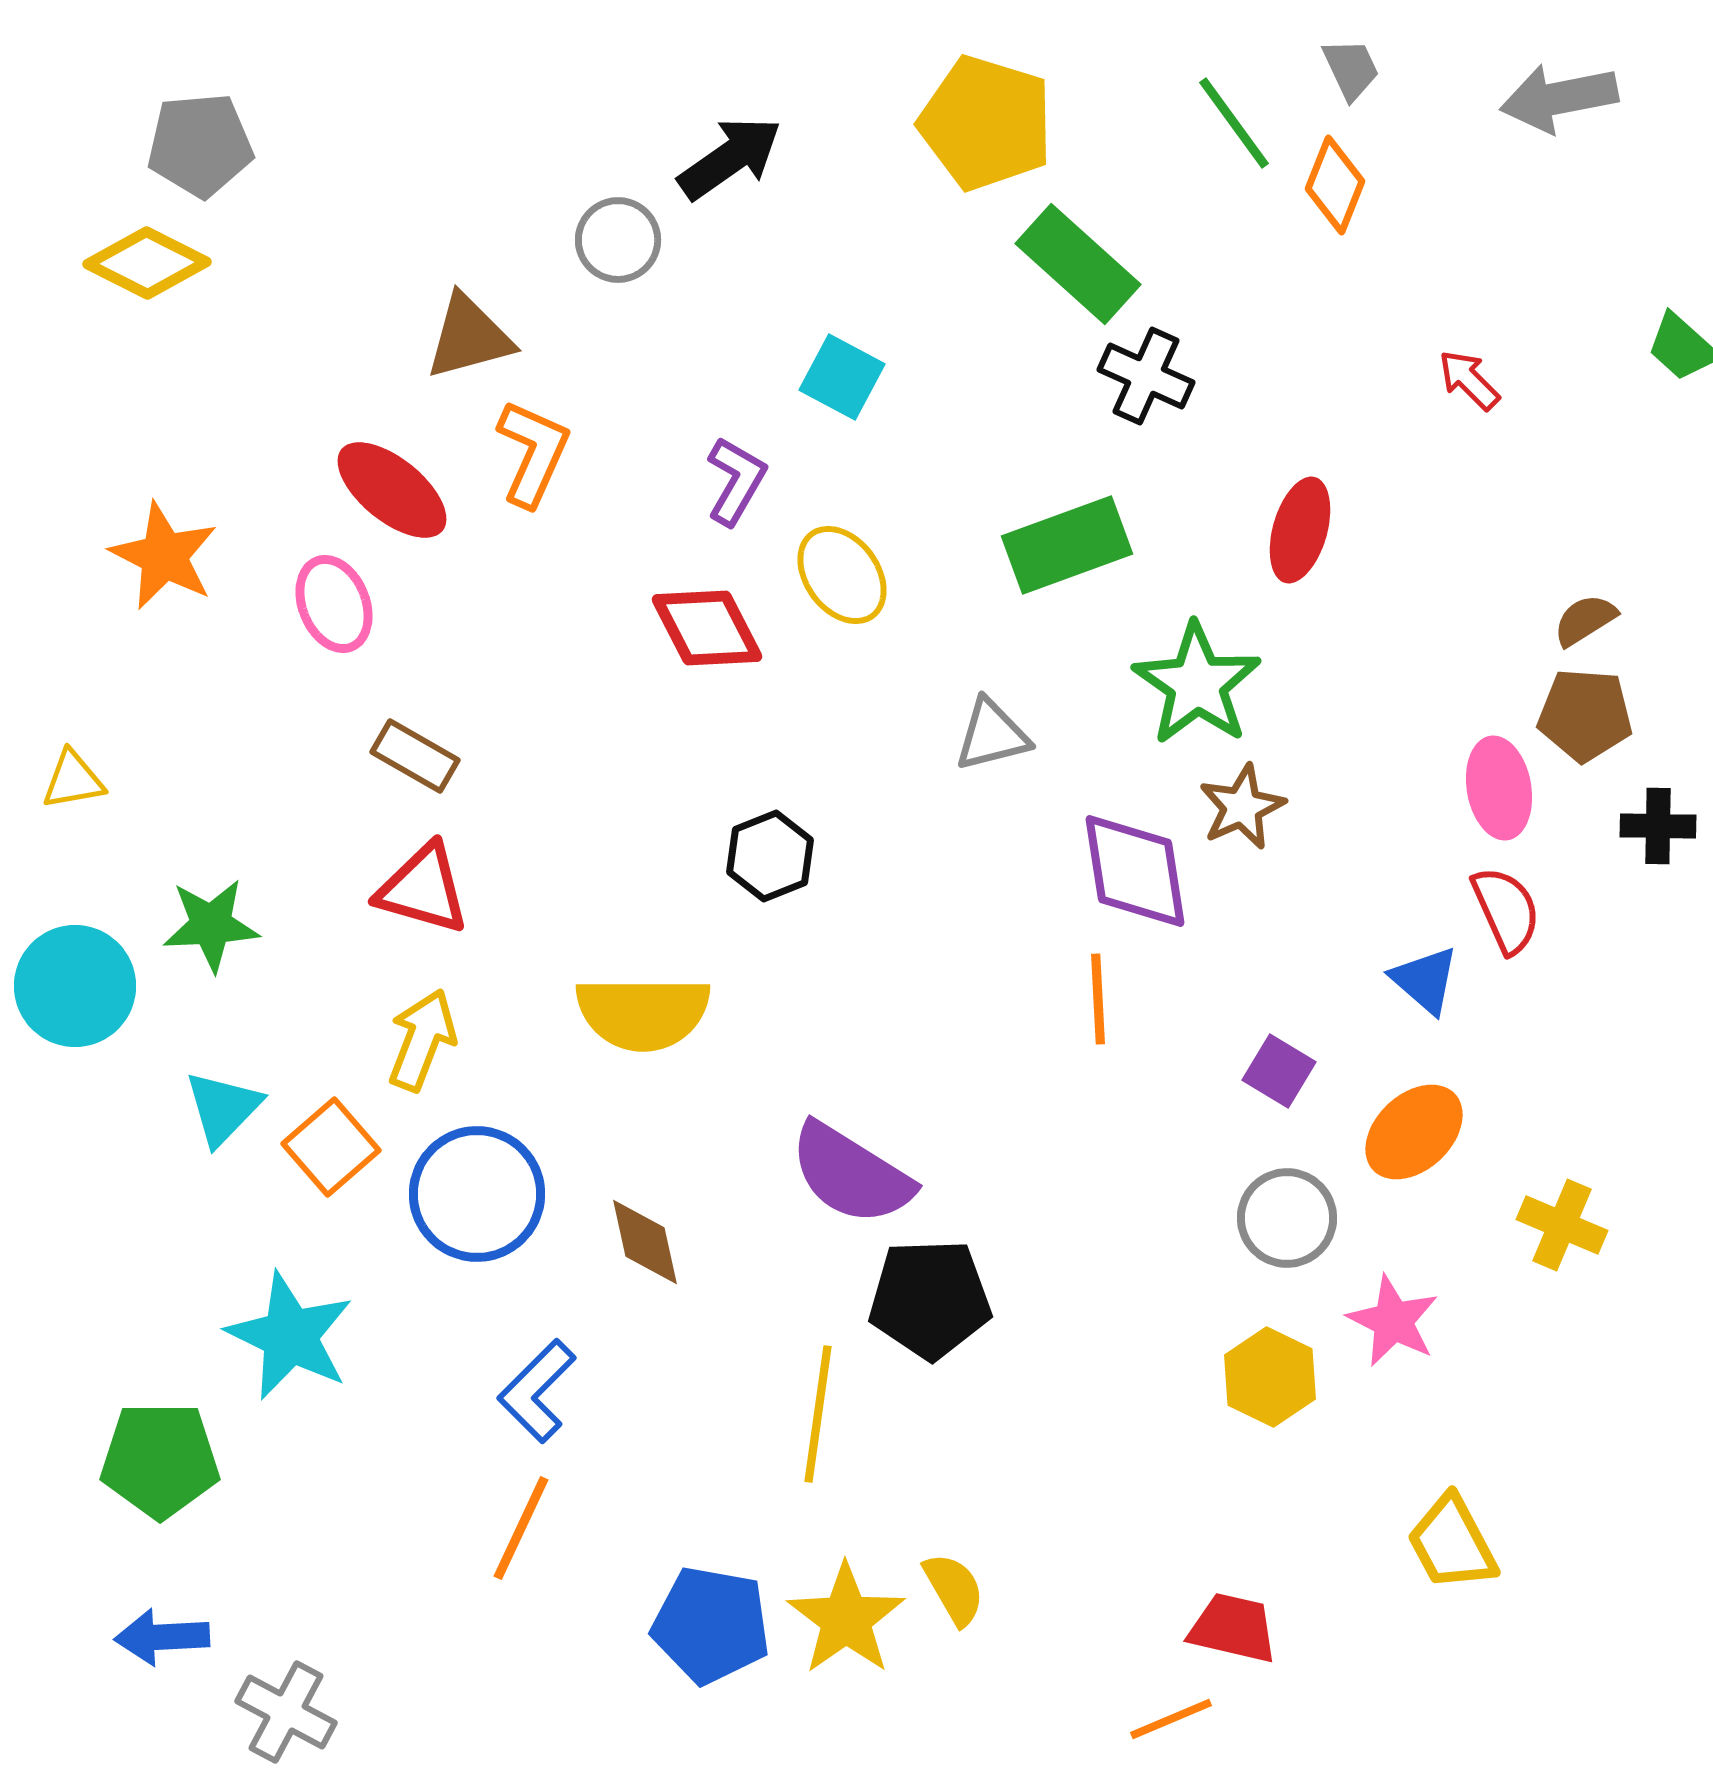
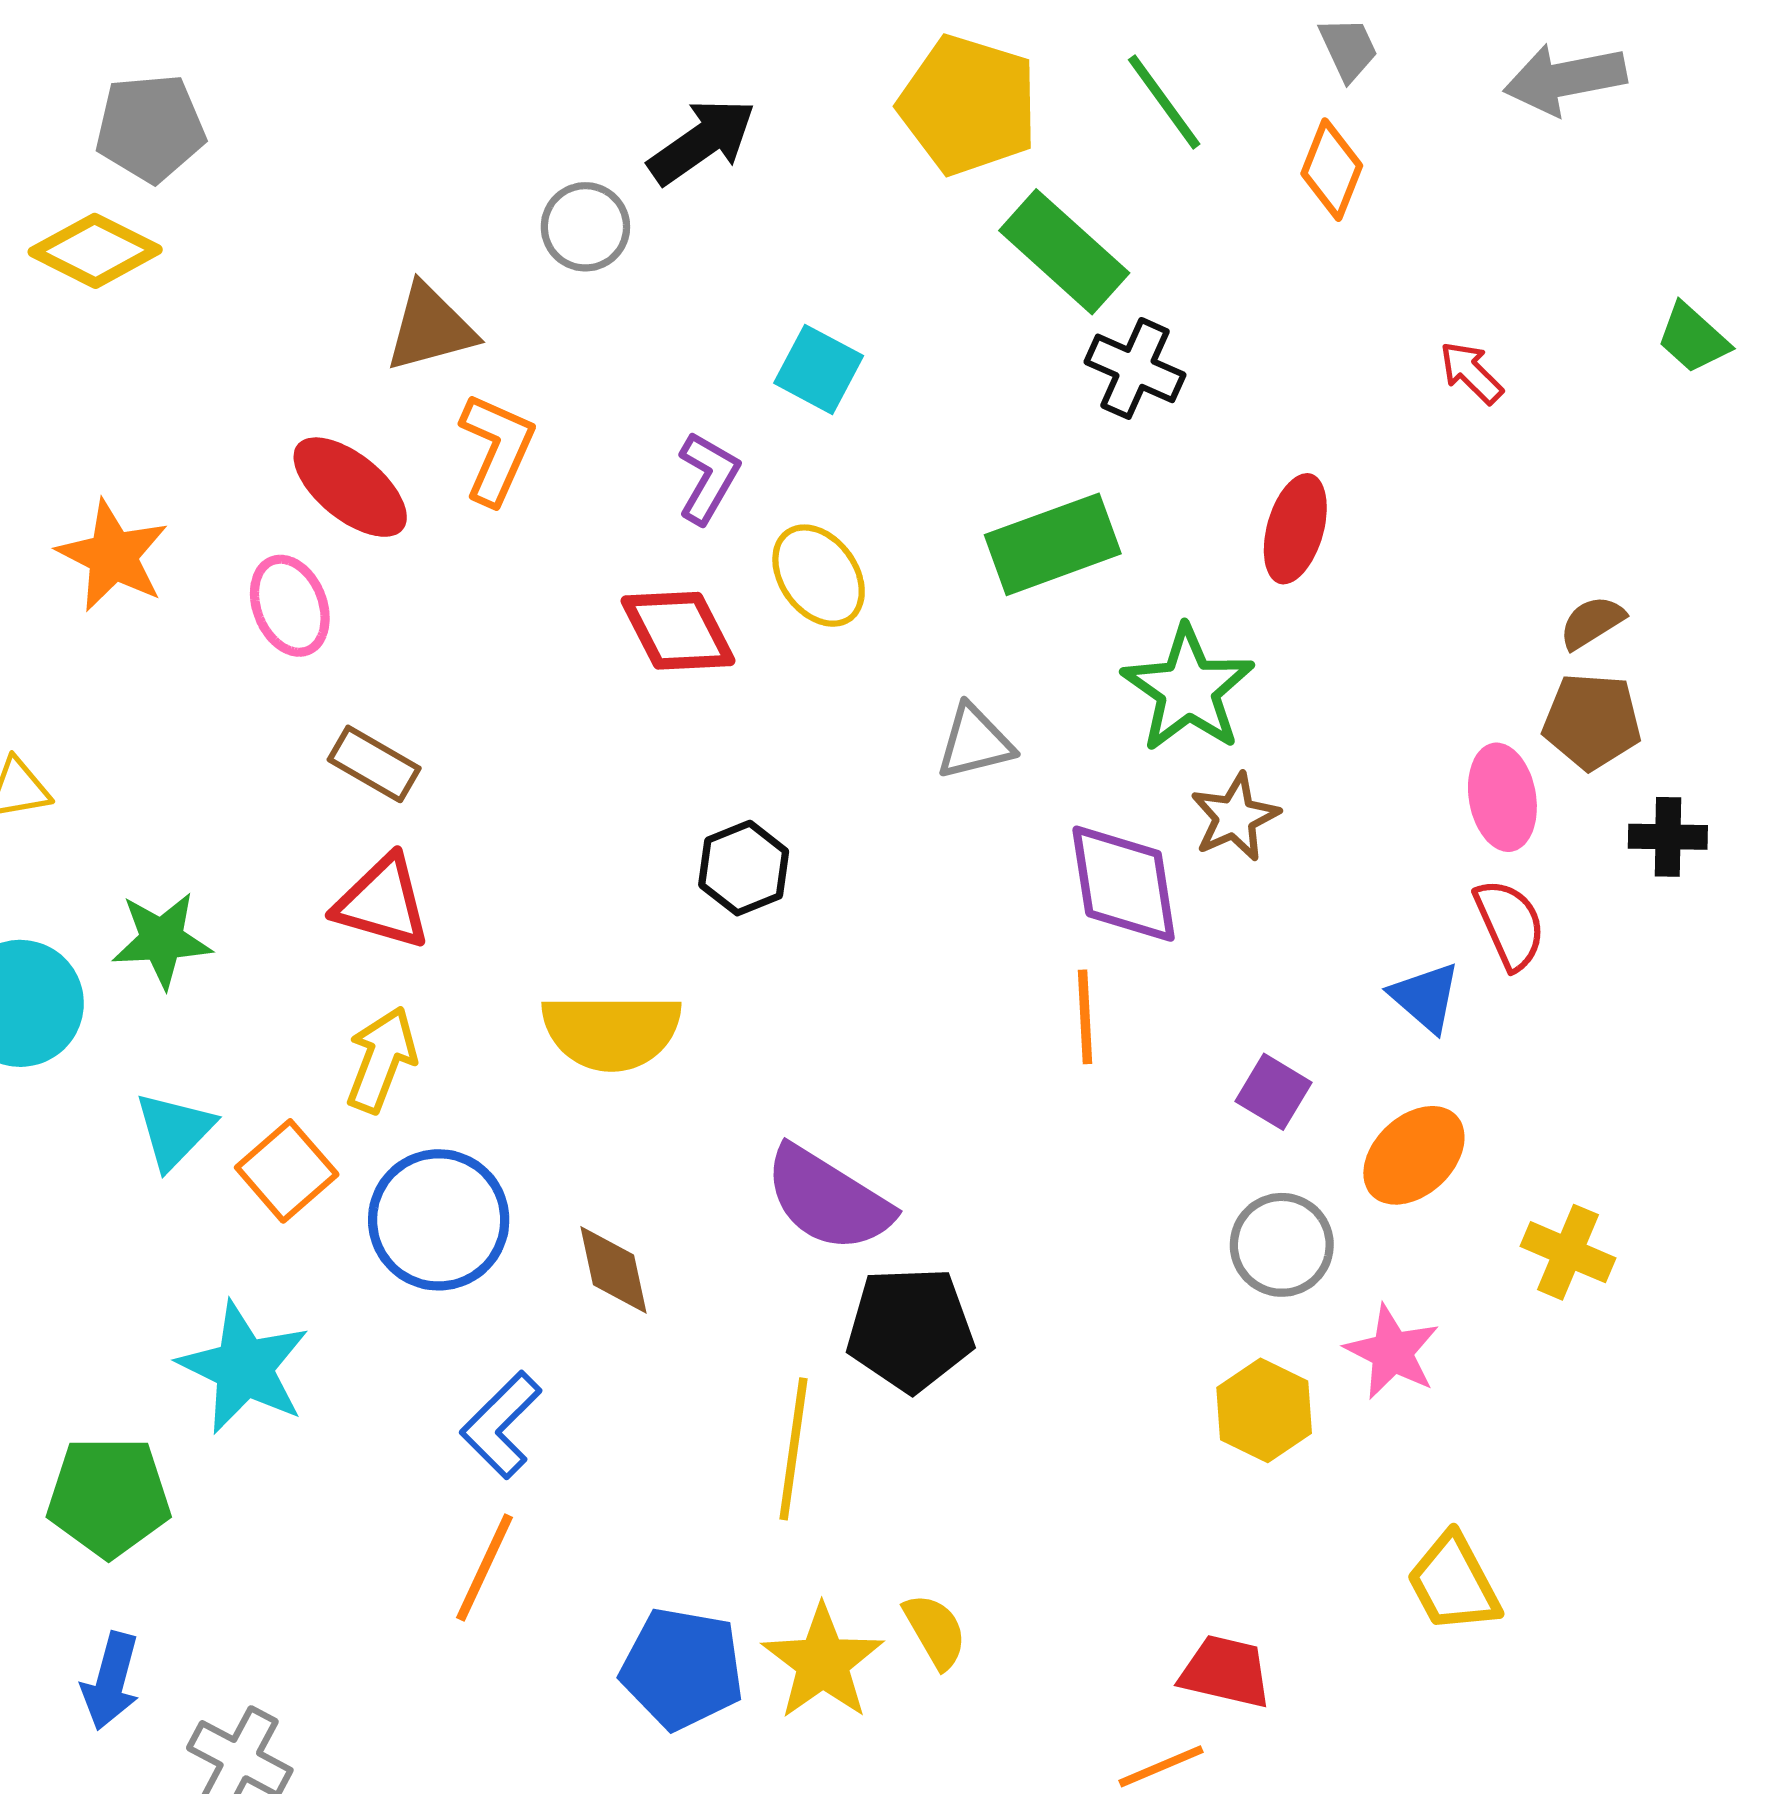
green line: (1234, 123) -> (1164, 102), moved
blue arrow: (162, 1637) -> (111, 1681), turned -72

